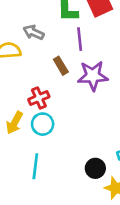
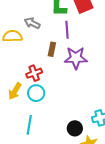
brown rectangle: (61, 66) -> (52, 49), turned 40

